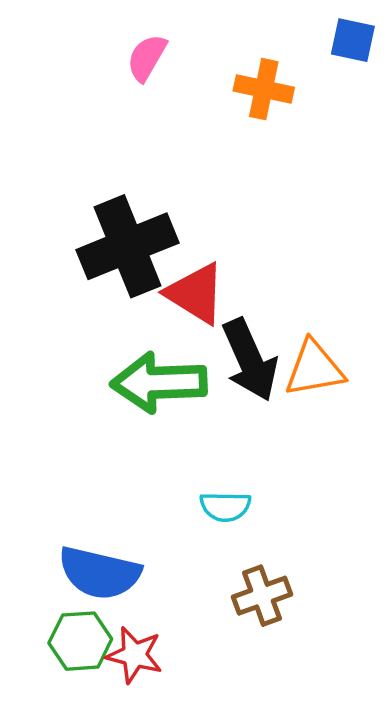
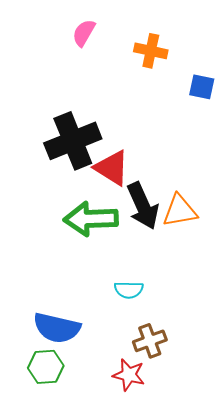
blue square: (353, 40) -> (202, 87), moved
red star: (134, 655) -> (129, 375), moved

